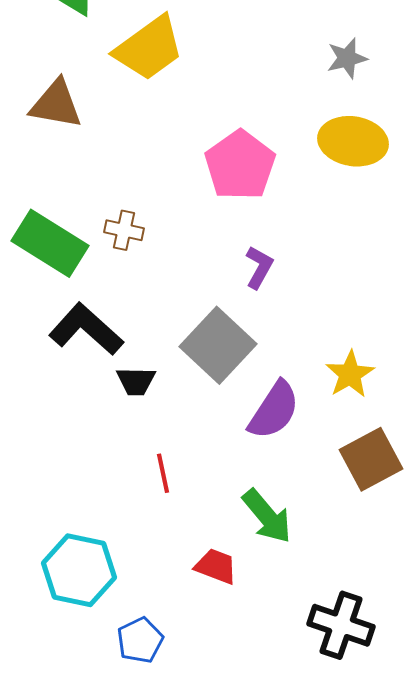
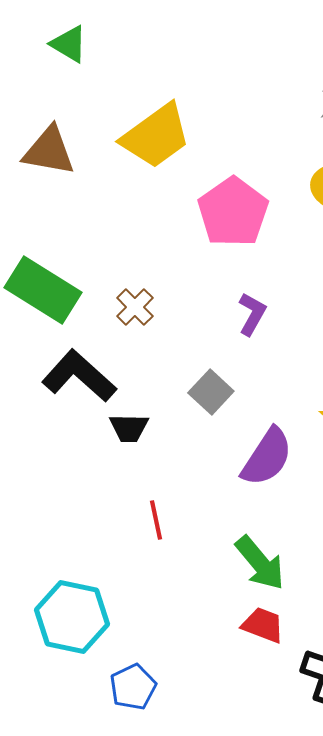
yellow trapezoid: (149, 48) -> (156, 136), moved
brown cross: (124, 230) -> (135, 307), moved, turned 33
gray square: (218, 345) -> (211, 392), size x0.6
red trapezoid: (216, 566) -> (263, 625), moved

